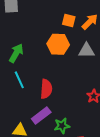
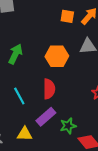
orange hexagon: (58, 44) -> (57, 56), moved
cyan line: (19, 80) -> (19, 96), moved

